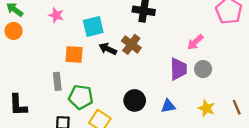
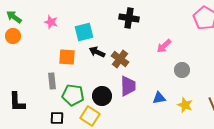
pink arrow: (195, 42) -> (164, 46), moved
brown cross: (131, 44) -> (120, 59), moved
purple trapezoid: (178, 69) -> (128, 86), moved
black circle: (135, 100) -> (102, 96), moved
blue triangle: (168, 106) -> (159, 98), moved

